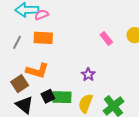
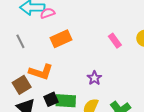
orange rectangle: (43, 38) -> (61, 39), moved, turned -30
gray line: (17, 42) -> (20, 41), turned -56

